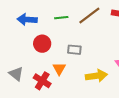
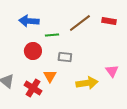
green line: (61, 18) -> (52, 35), moved
blue arrow: (27, 20) -> (29, 21), moved

